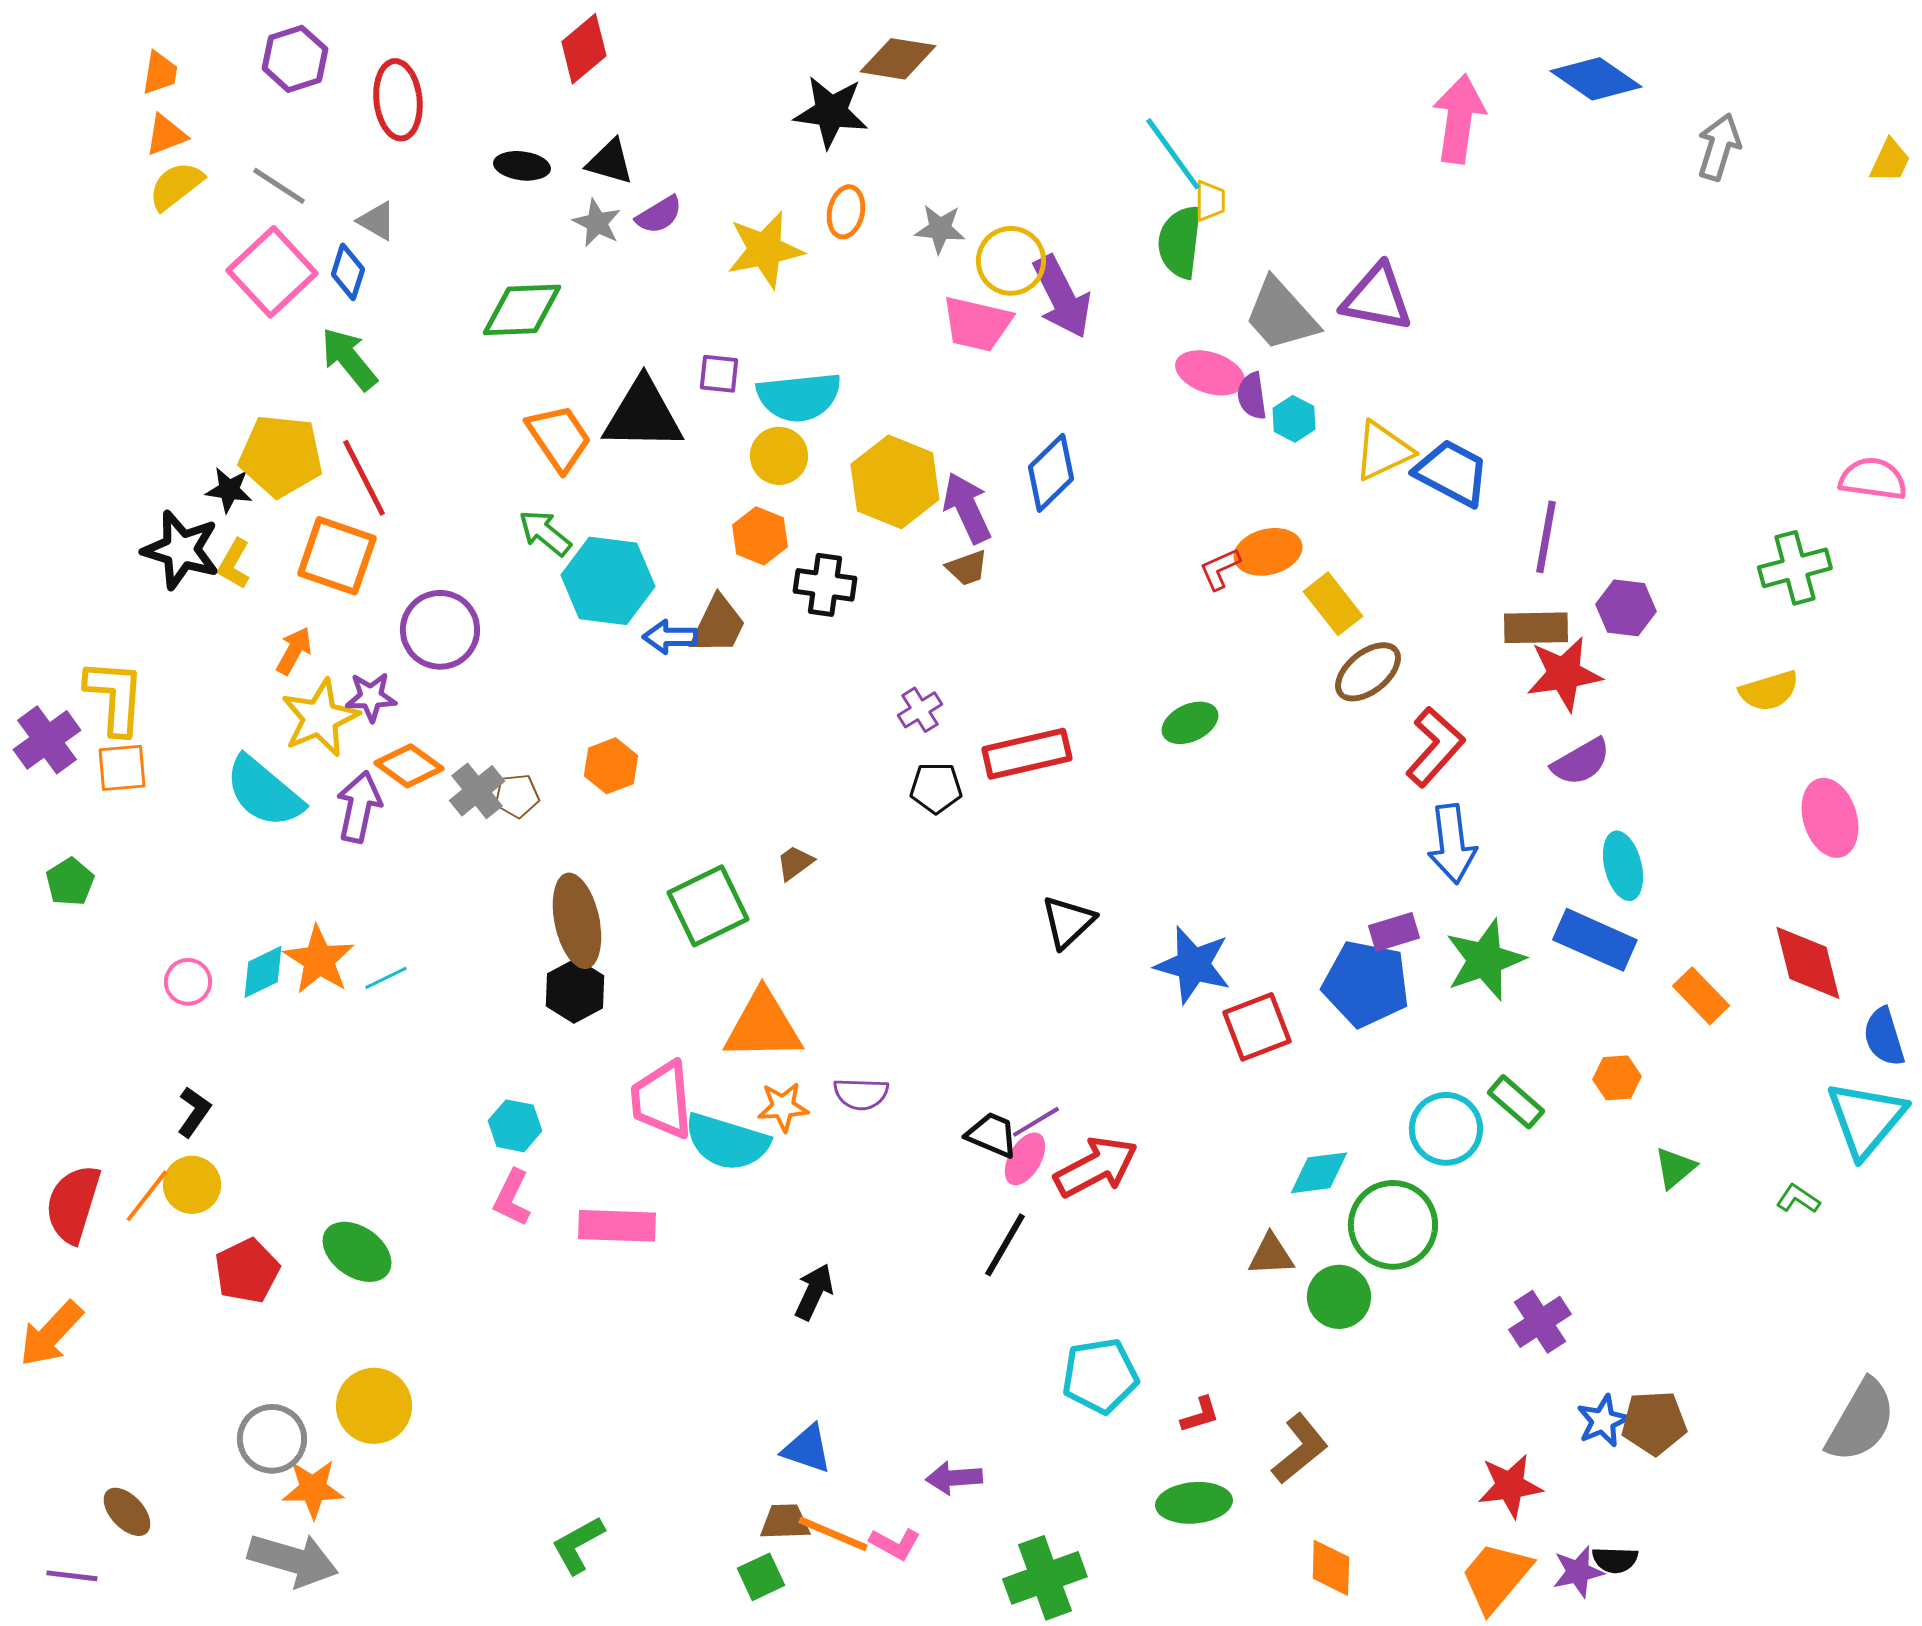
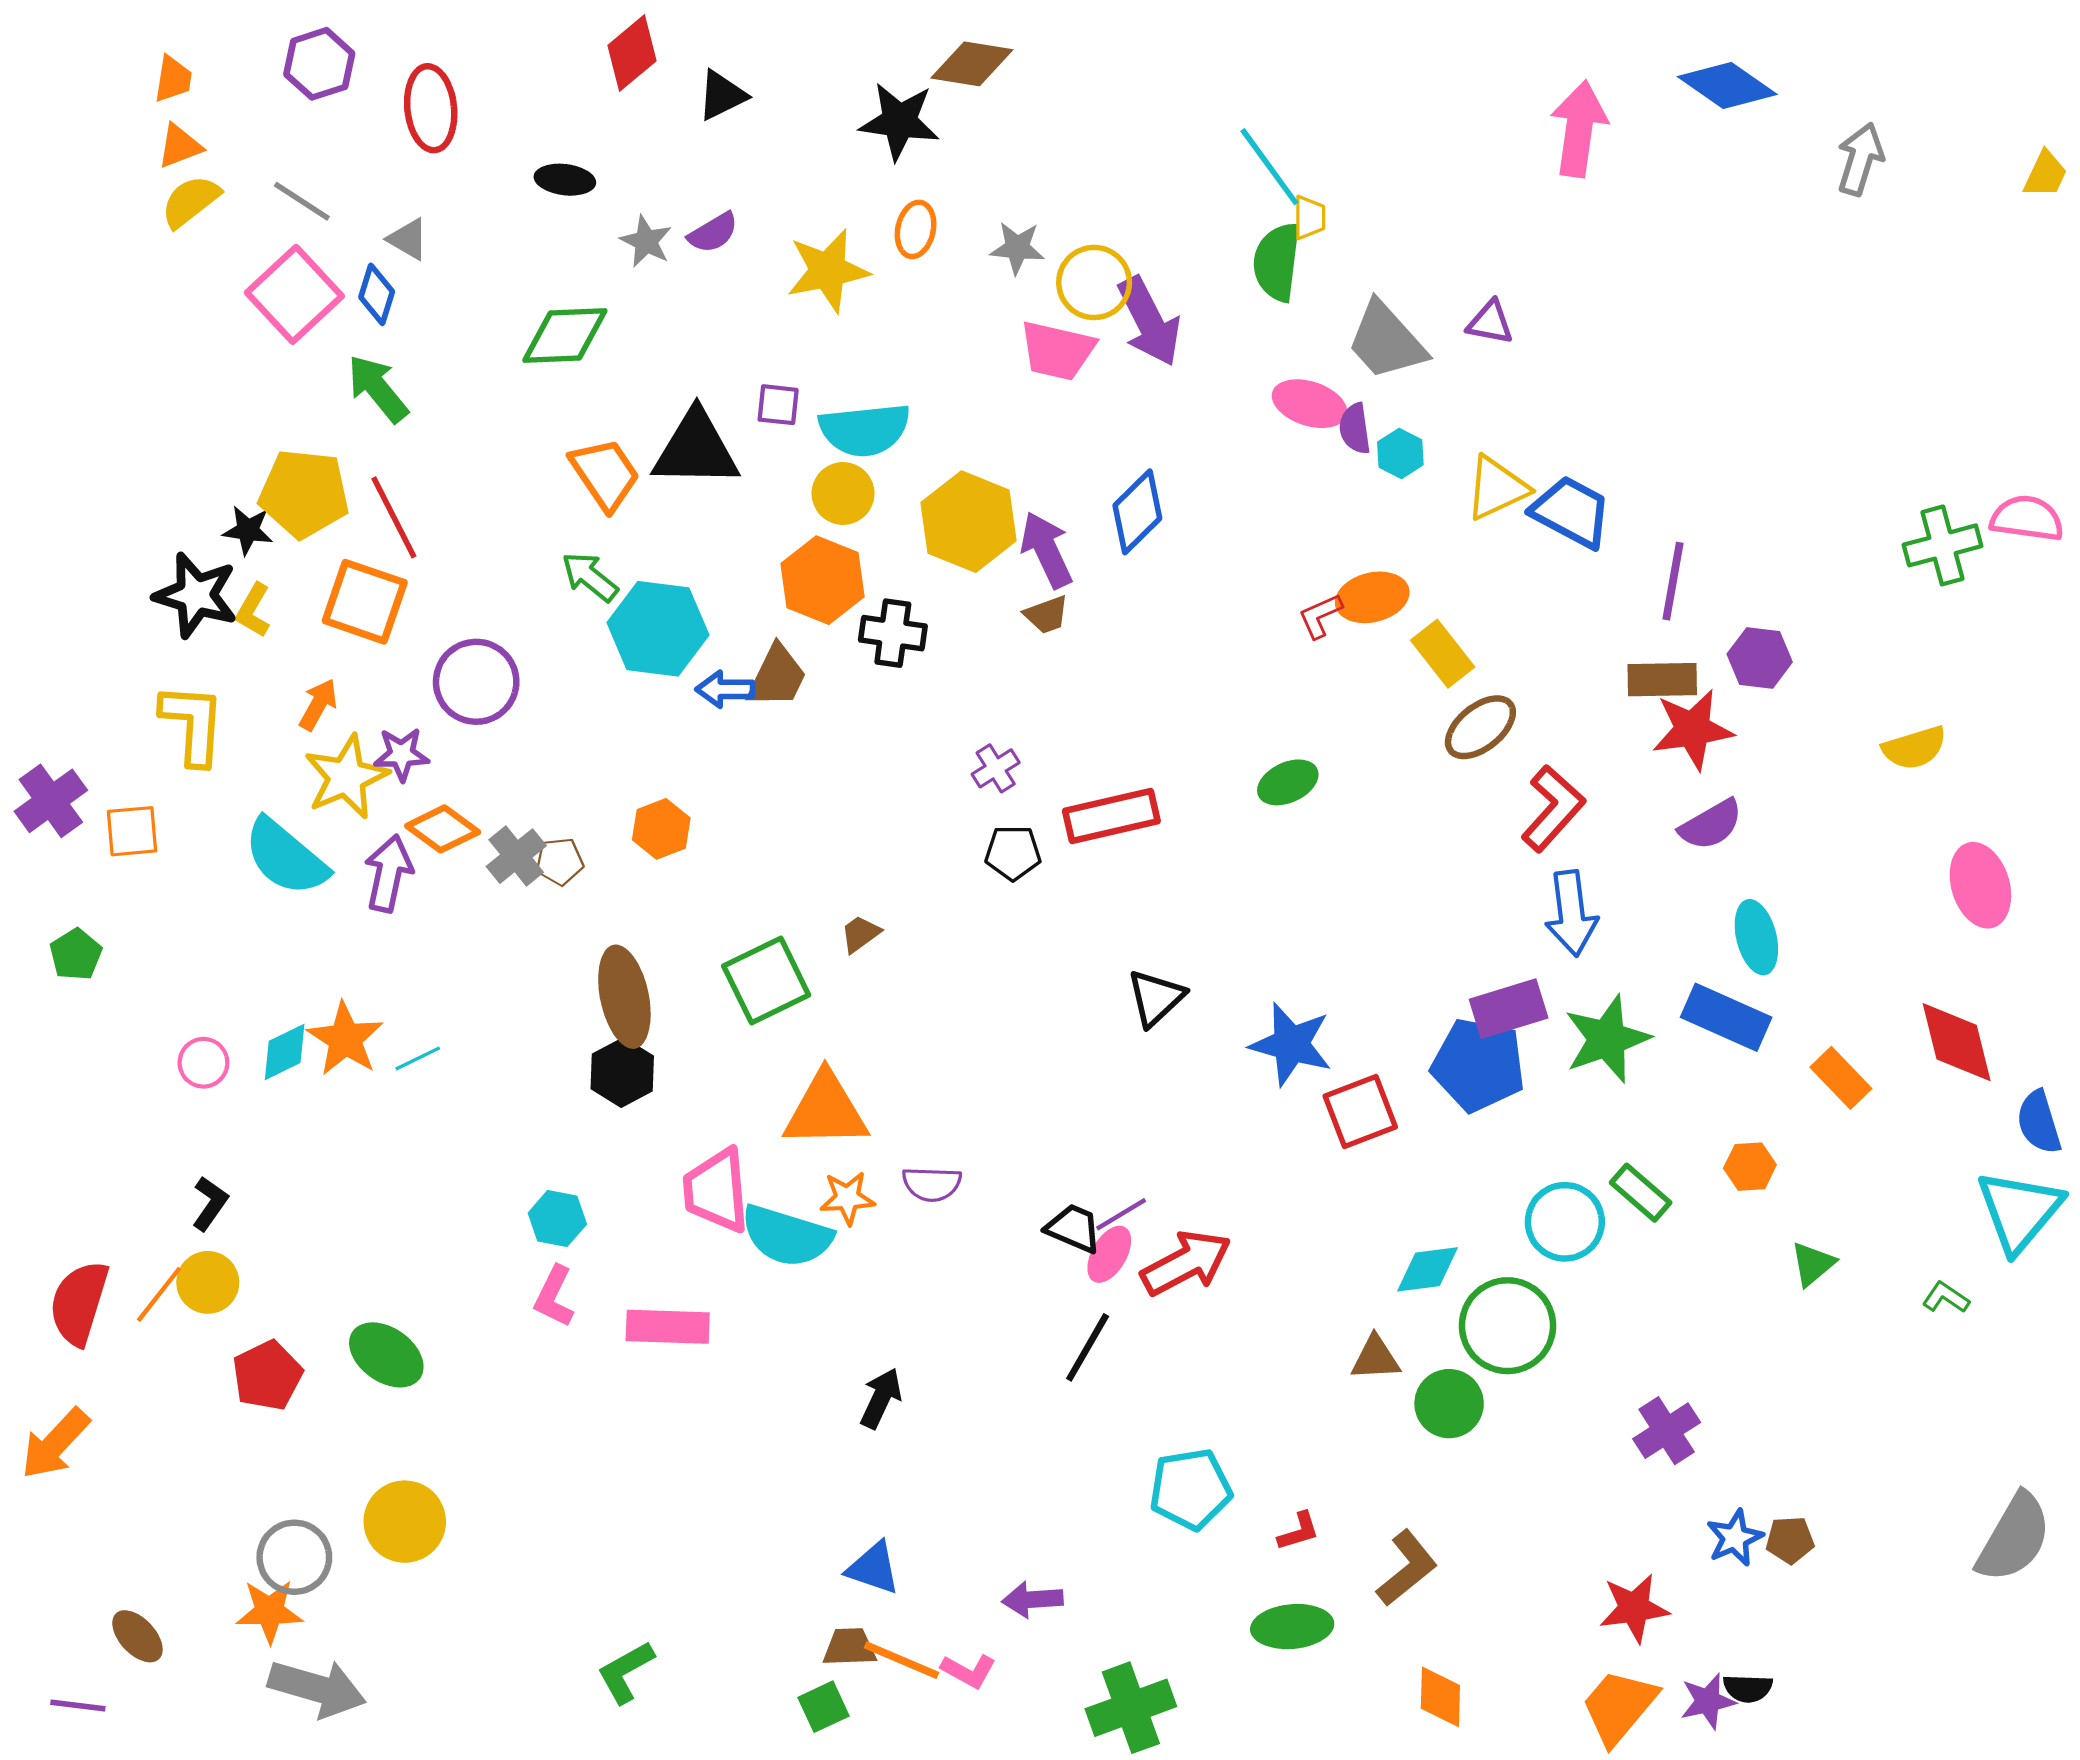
black triangle: (610, 162) -> (722, 95), moved, turned -42
purple triangle: (1377, 298) -> (1490, 322), size x0.6
orange hexagon: (760, 536) -> (822, 580), size x1.4
green cross: (1795, 568) -> (1943, 545), moved
yellow L-shape: (115, 697) -> (193, 724), moved
purple rectangle: (1394, 932) -> (1509, 1009), size x1.4
brown pentagon: (1654, 1423) -> (1790, 1540), size x0.7
orange star: (313, 1489) -> (269, 1611), moved

